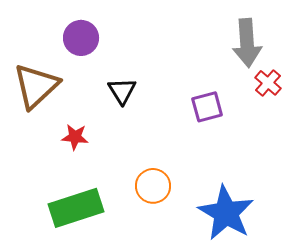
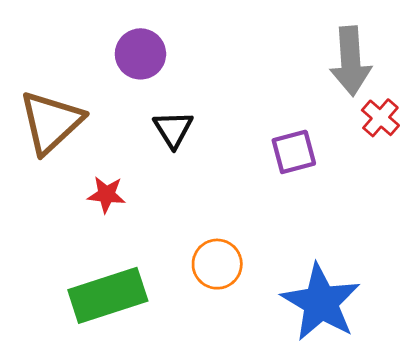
purple circle: (81, 38) -> (140, 54), moved

